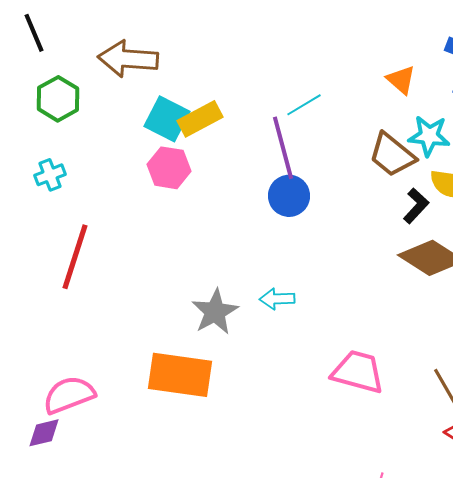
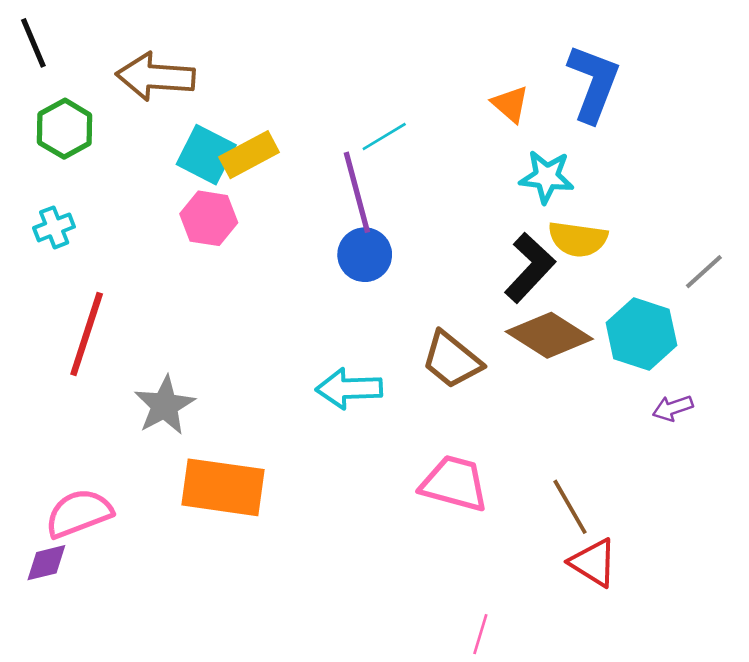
brown trapezoid: (392, 155) -> (452, 360), moved
black L-shape: (416, 206) -> (530, 268), size x1.5
cyan arrow: (277, 299) -> (349, 389), size x1.4
gray star: (215, 312) -> (165, 405), moved

